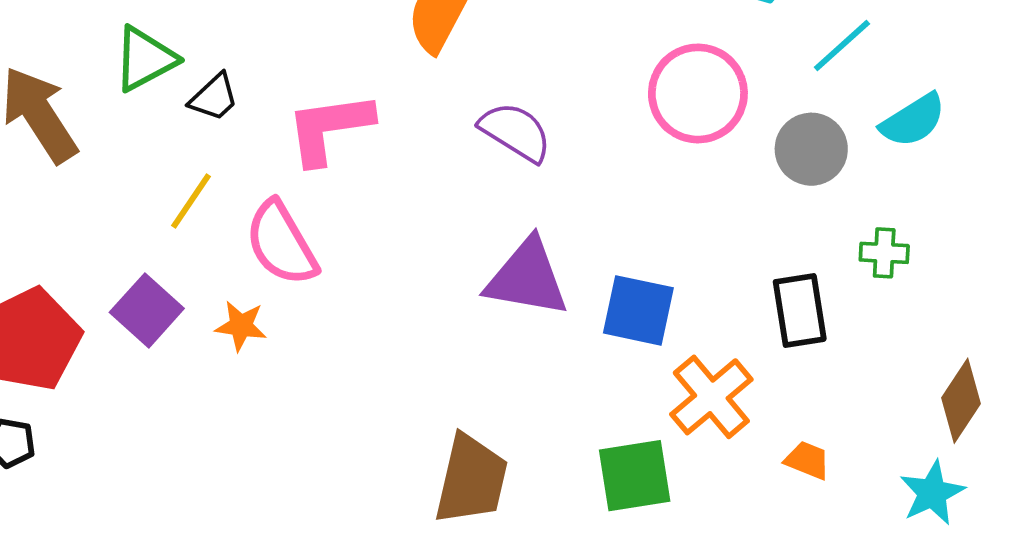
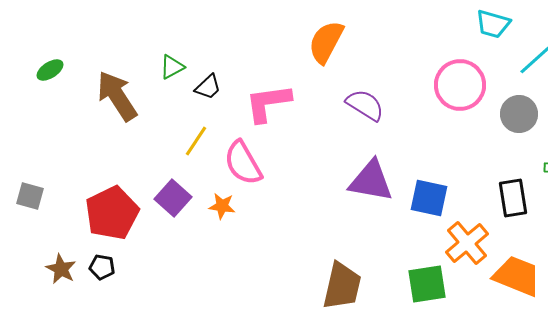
green triangle: (145, 59) -> (172, 67), size x0.7
orange trapezoid: (807, 460) -> (517, 276), size x2.0

